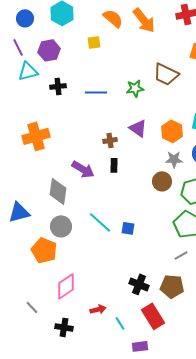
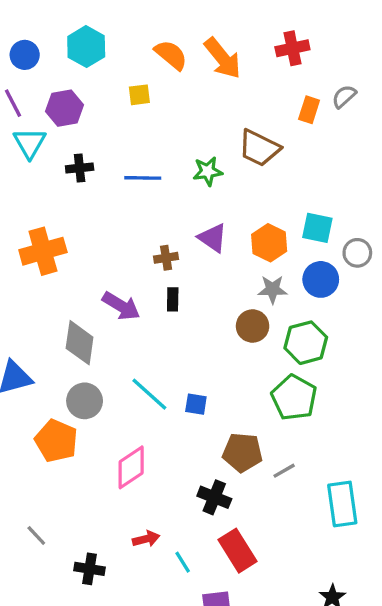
cyan triangle: (28, 71) -> (30, 143), turned -45
gray line: (181, 255) -> (284, 471), moved
pink diamond: (66, 286) -> (131, 467), moved
brown pentagon: (172, 286) -> (243, 452), moved

